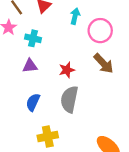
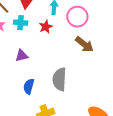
cyan cross: (33, 38) -> (21, 23), moved
red star: (67, 70) -> (46, 27), moved

